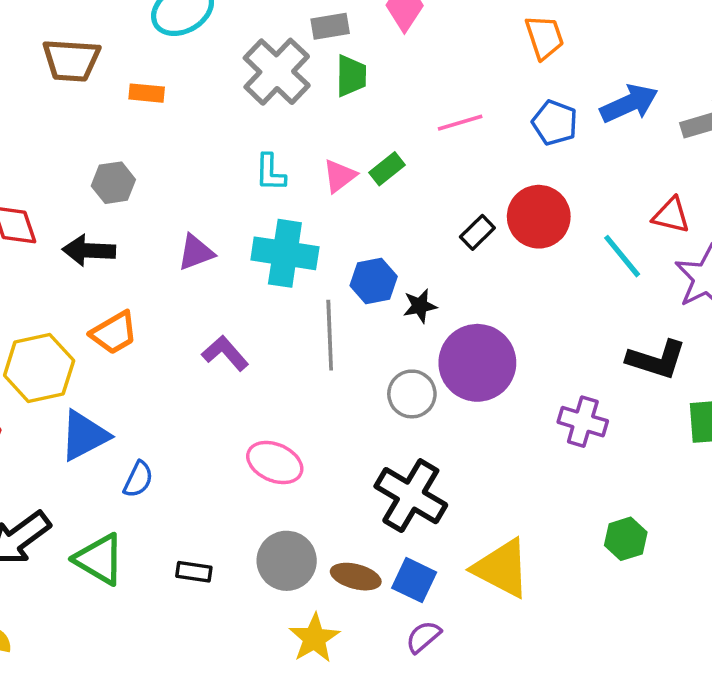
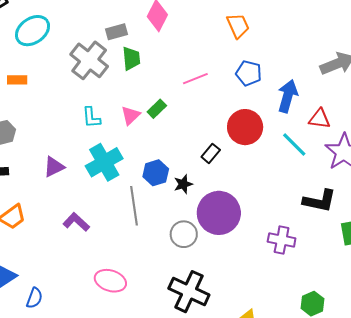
blue arrow: (629, 104) -> (288, 96), moved, turned -44
black rectangle: (477, 232) -> (211, 153), moved
cyan cross: (285, 253) -> (104, 162), turned -33

